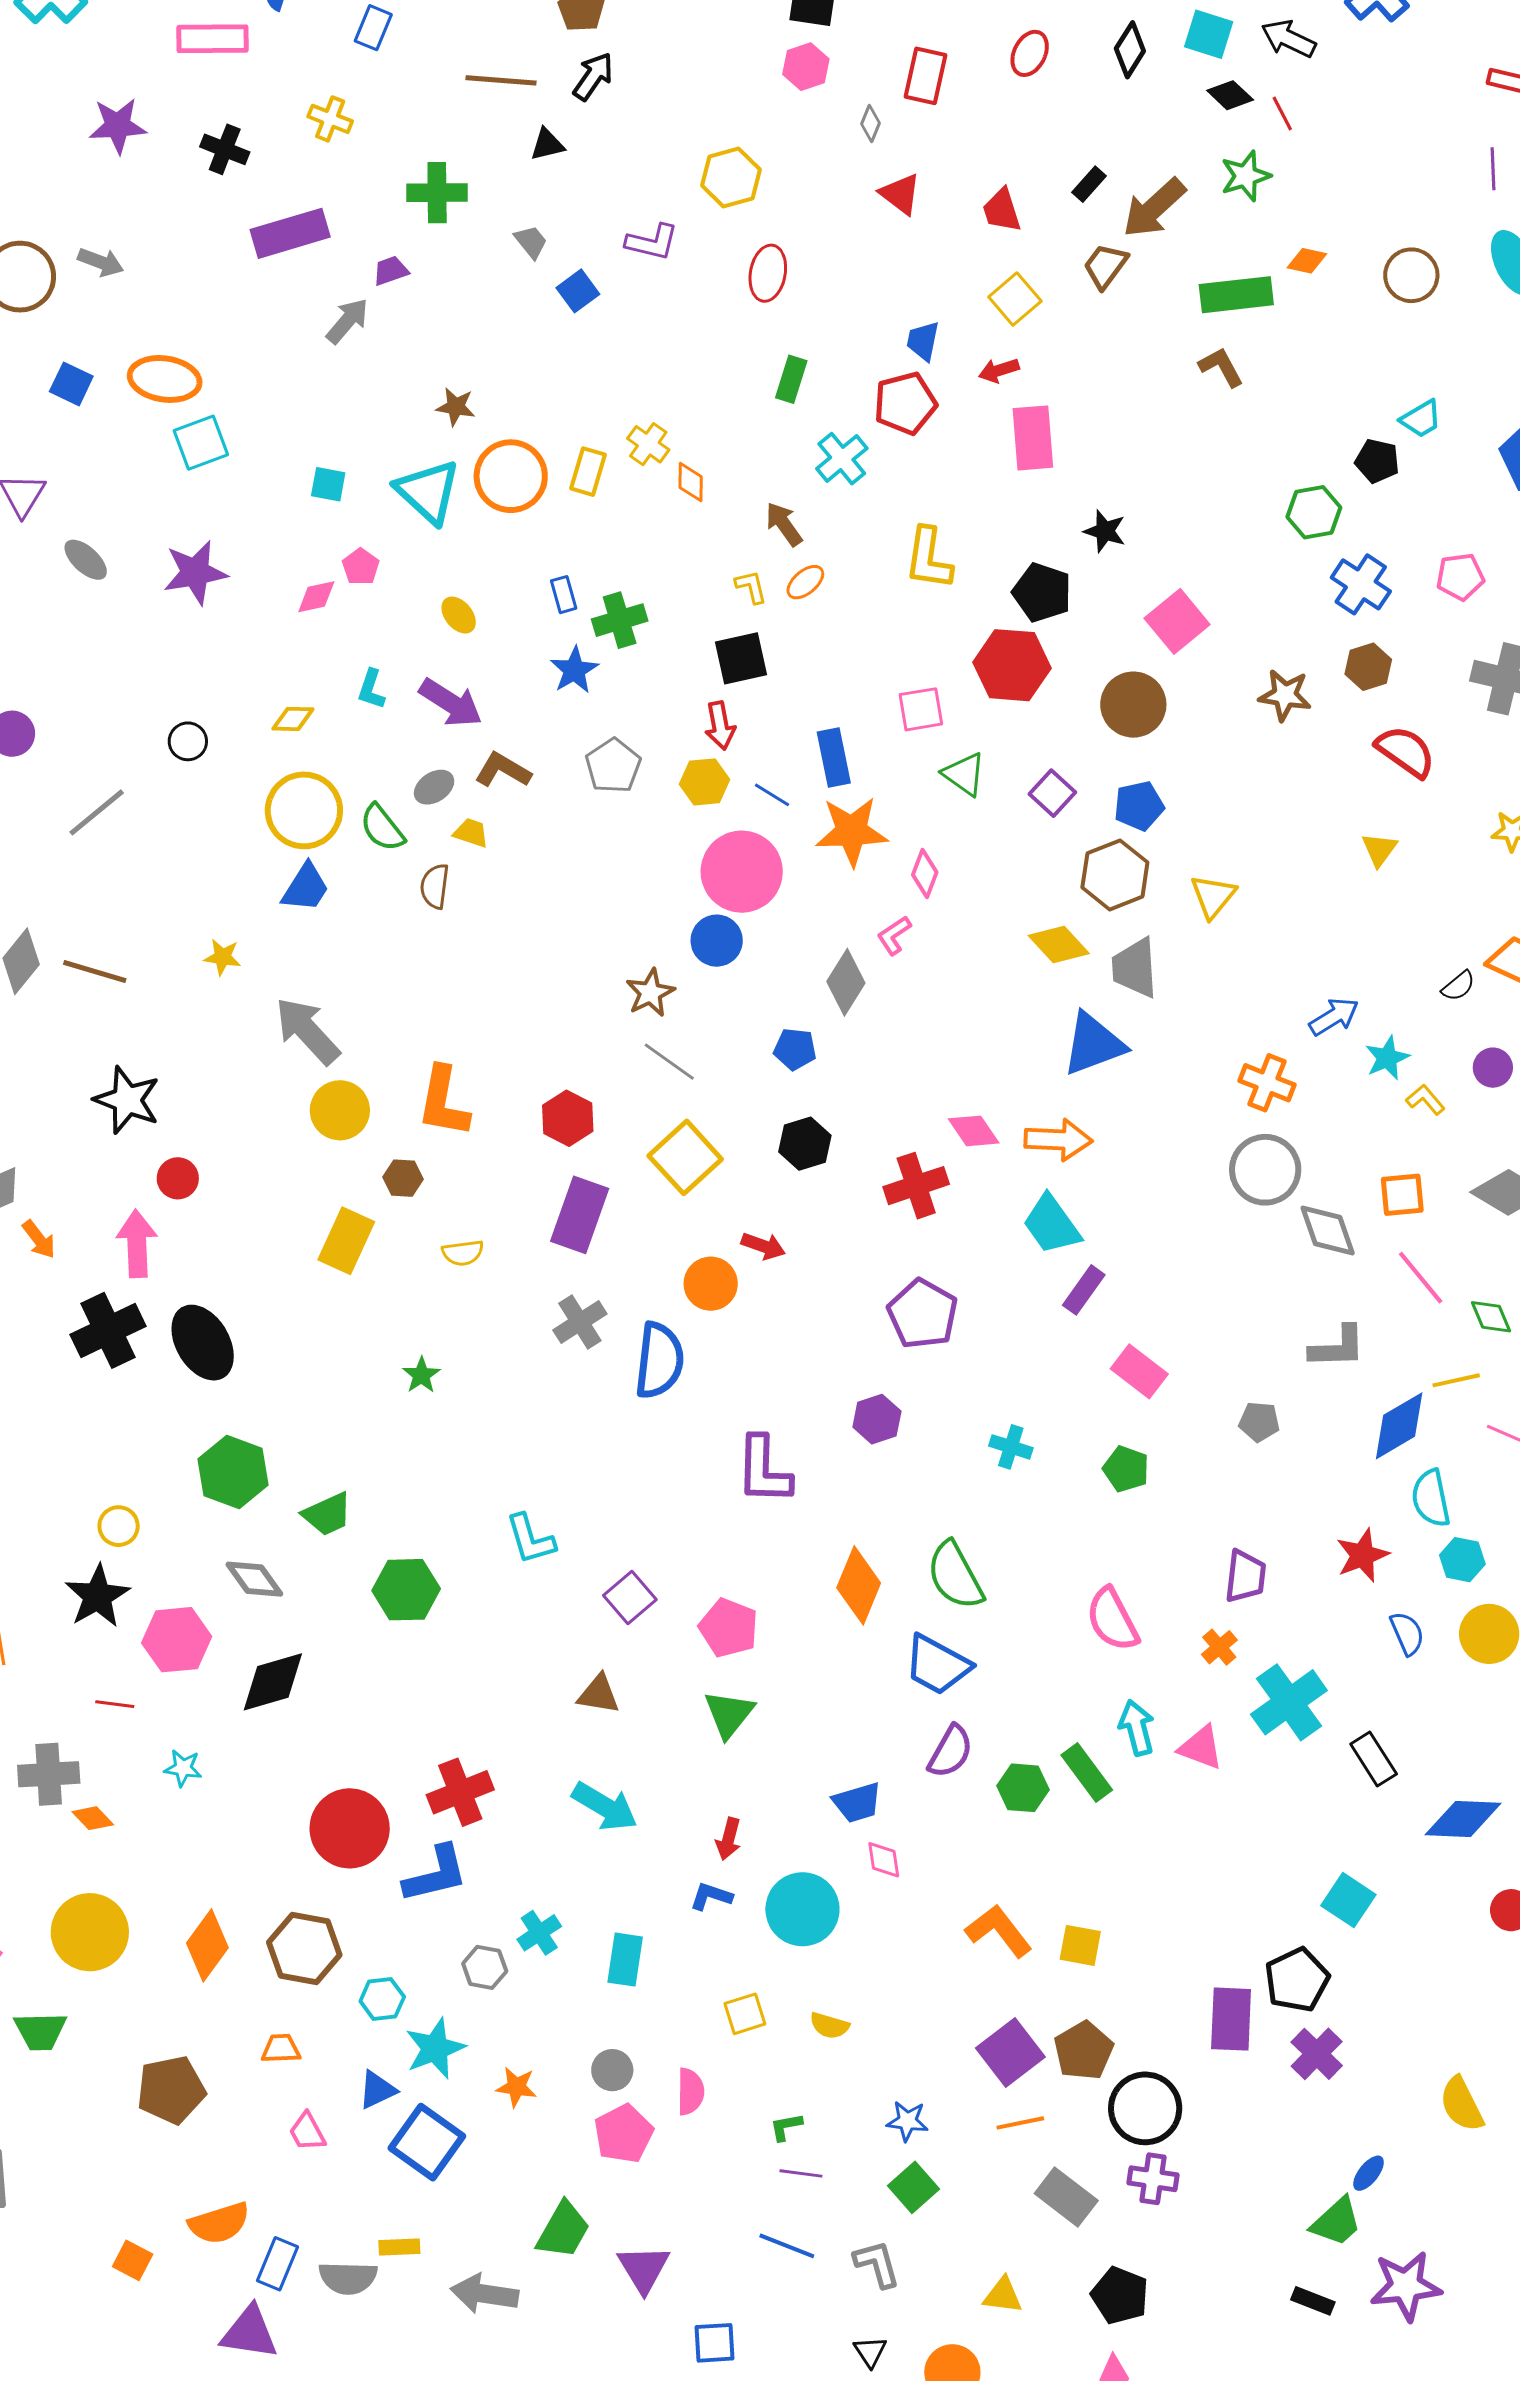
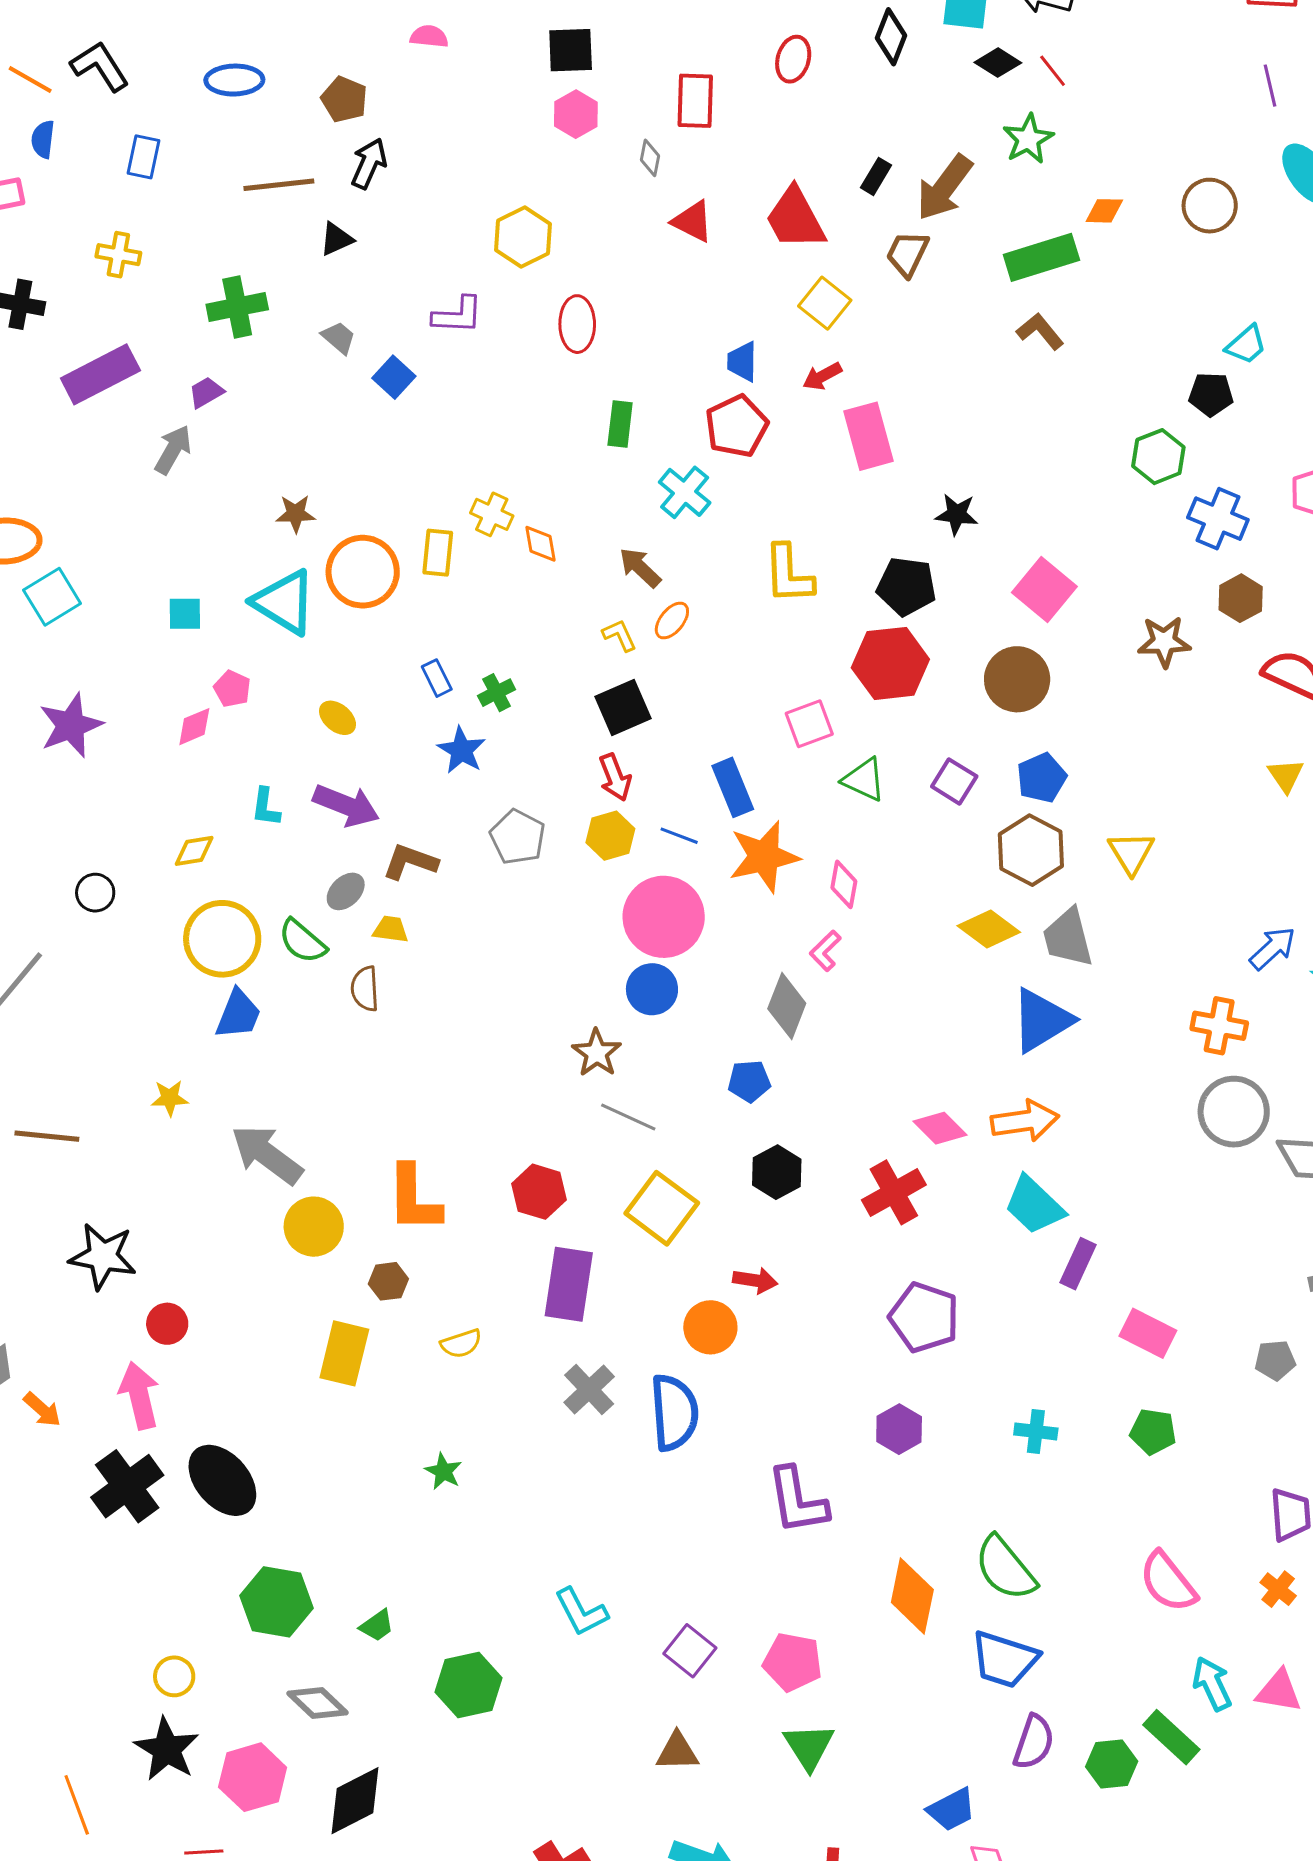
red trapezoid: (1002, 210) -> (795, 218), size x1.5
green cross: (620, 620) -> (497, 693), size x0.7
green trapezoid: (327, 1514) -> (377, 1626), size x0.7

